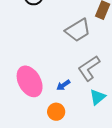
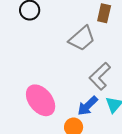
blue arrow: (63, 85) -> (88, 106), moved, size x1.5

